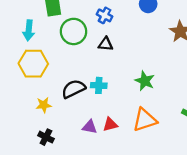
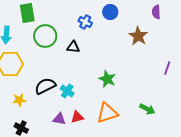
blue cross: (105, 15) -> (85, 22), moved
cyan cross: (99, 85) -> (67, 91), moved, turned 32

